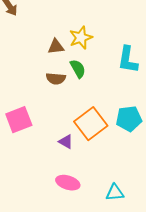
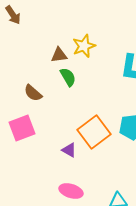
green semicircle: (78, 69) -> (68, 77), moved
brown semicircle: (56, 79) -> (33, 93), moved, turned 36

